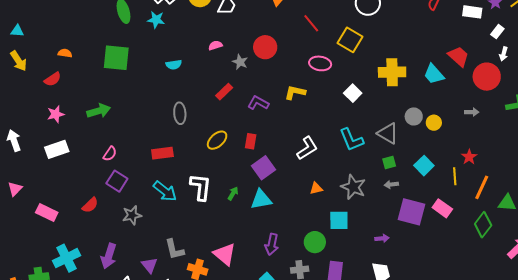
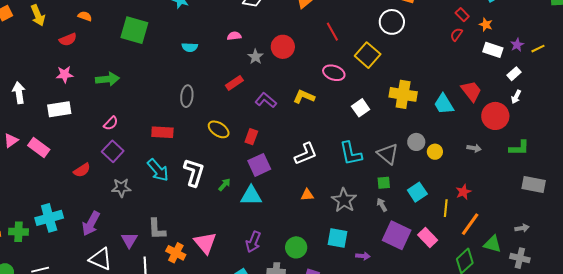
yellow ellipse: (217, 140) -> (219, 129), turned 65
gray arrow: (391, 184) -> (382, 205), turned 56
pink rectangle: (47, 212) -> (39, 147), moved
cyan square: (339, 220) -> (338, 238), moved

